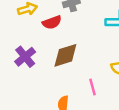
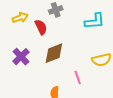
red semicircle: (52, 22) -> (41, 27), turned -91

